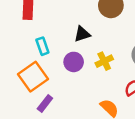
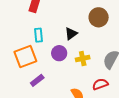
black triangle: (82, 34) -> (71, 34), turned -32
purple rectangle: (45, 103) -> (37, 80), moved

